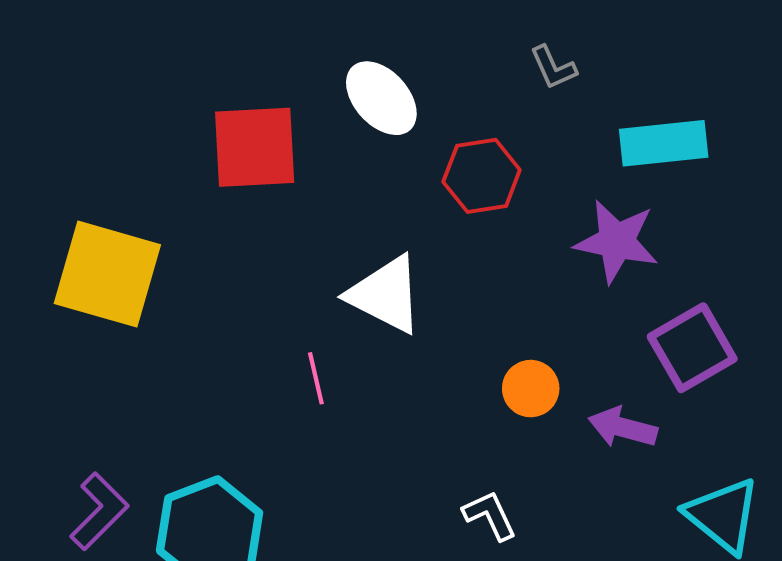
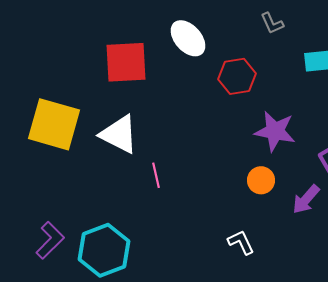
purple star: (617, 241) -> (275, 131), moved
white triangle: (385, 294) -> (119, 134), moved
purple arrow: (623, 427) -> (306, 199), turned -64

